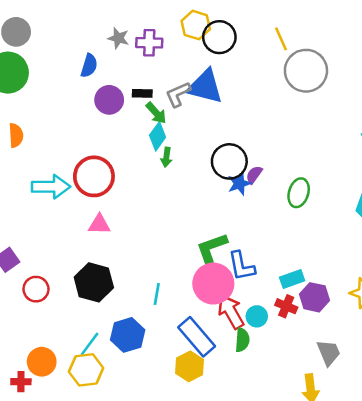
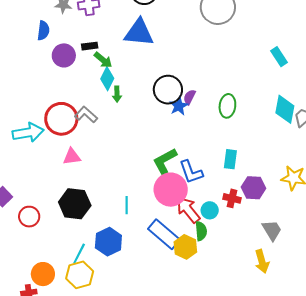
gray L-shape: (178, 94) -> (86, 115), moved, turned 75
cyan rectangle: (292, 279) -> (230, 159), moved, turned -54
yellow hexagon: (190, 366) -> (185, 247), moved

